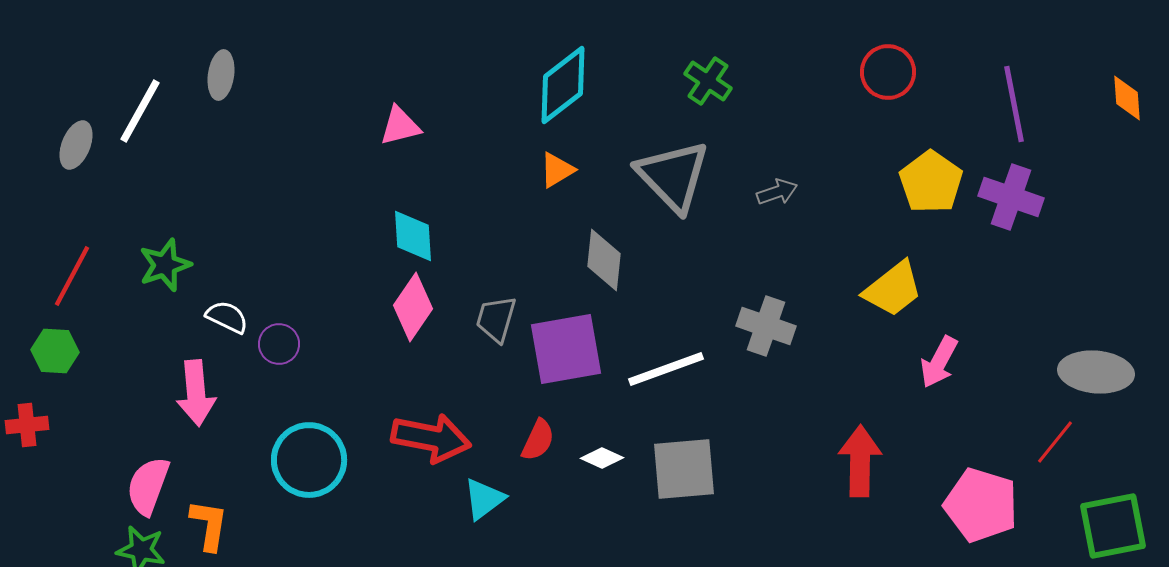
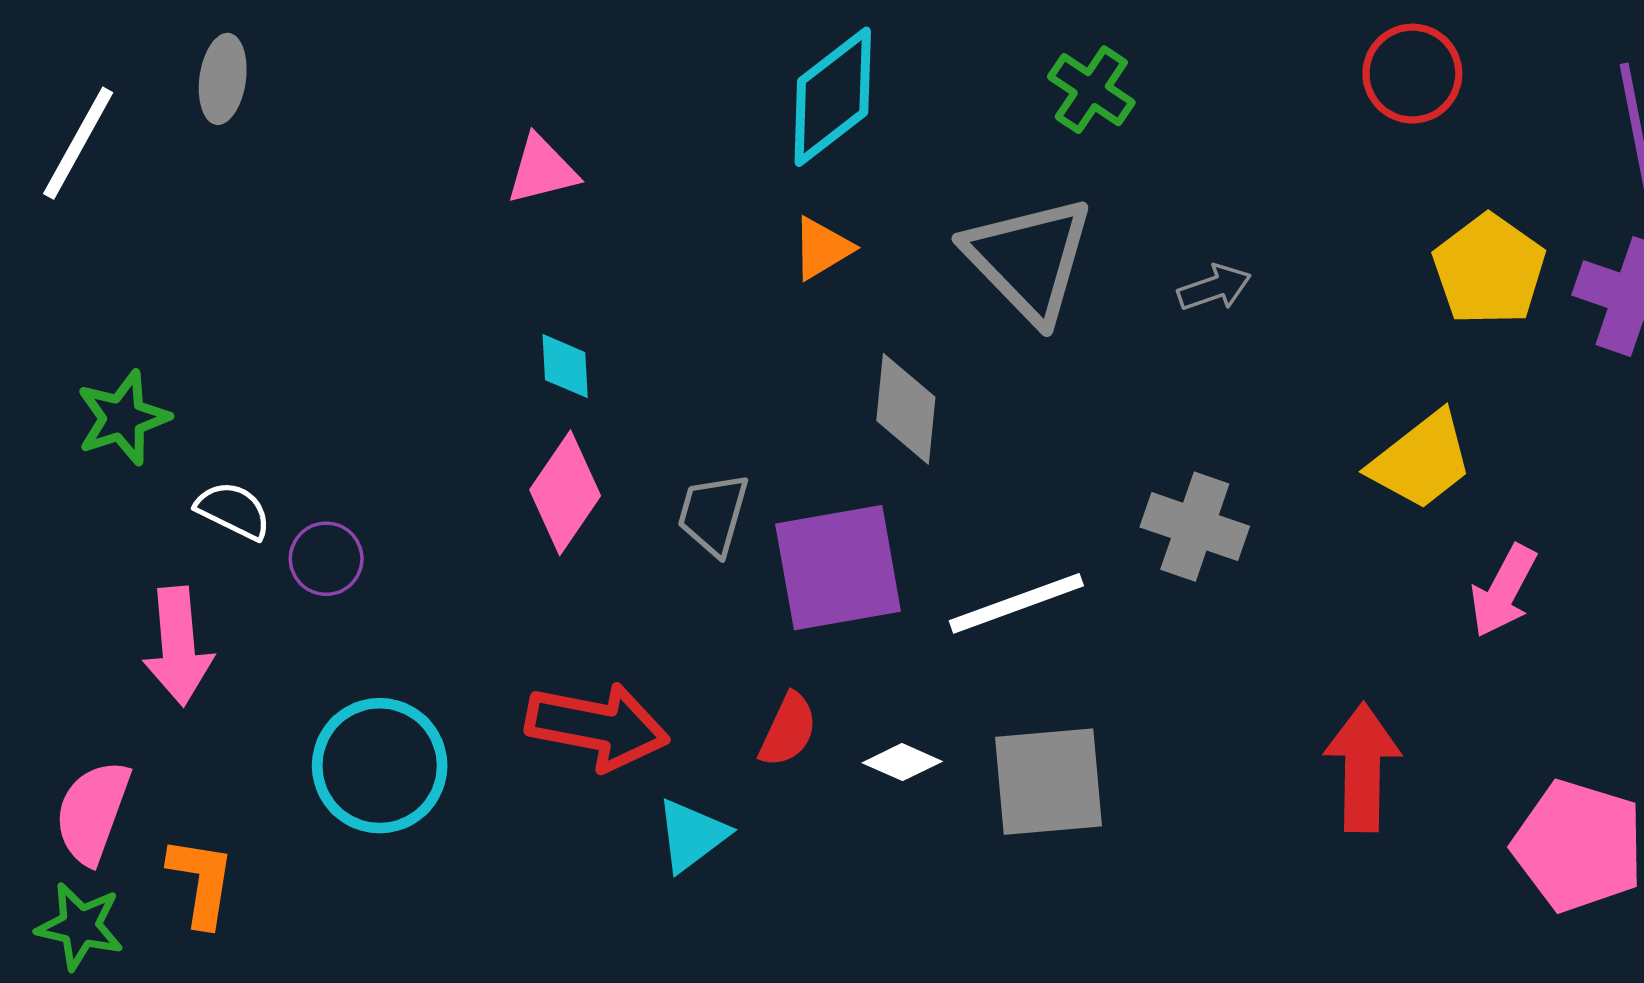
cyan diamond: (413, 236) -> (565, 366), size x0.7

